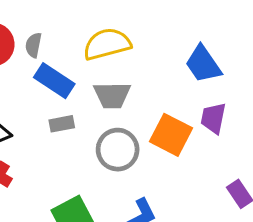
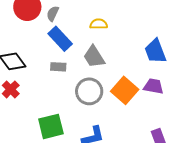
yellow semicircle: (107, 44) -> (99, 24), size x0.6
gray trapezoid: (112, 95) -> (94, 57), turned 45
purple trapezoid: (213, 118) -> (153, 86), turned 75

